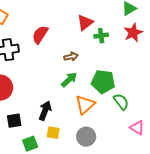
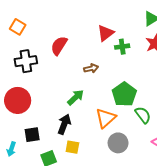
green arrow: (69, 80) -> (76, 97), moved
green pentagon: (103, 82) -> (124, 94), turned 30
gray circle: (86, 137) -> (118, 143), moved

